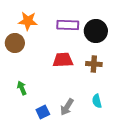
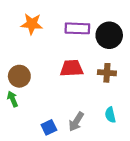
brown circle: (15, 43) -> (19, 76), moved
green arrow: (22, 88) -> (13, 99), moved

